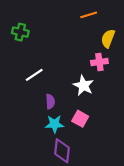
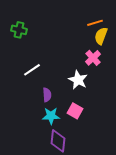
orange line: (89, 15) -> (95, 23), moved
pink cross: (99, 62) -> (93, 58), turned -35

